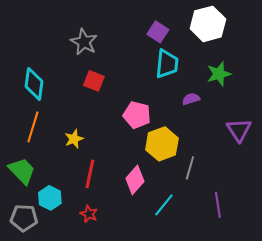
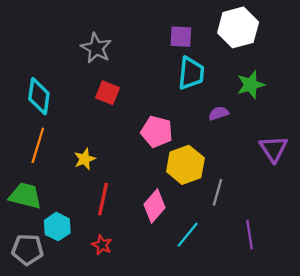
purple square: (158, 32) -> (181, 37), turned -30
green trapezoid: (22, 171) -> (25, 196), turned -32

